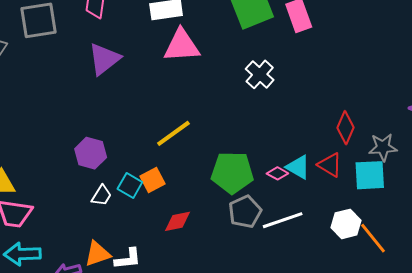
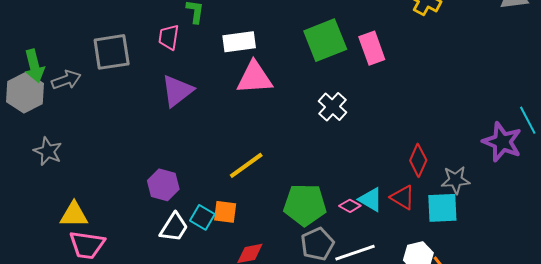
orange square: (153, 180) -> (225, 212), turned 35
white trapezoid: (102, 195) -> (174, 227), size x1.4

